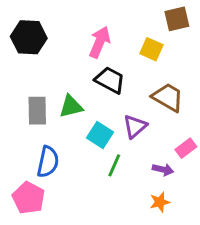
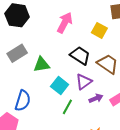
black trapezoid: (110, 80) -> (80, 56), moved
gray rectangle: (37, 111) -> (17, 53), moved, turned 54
purple arrow: (163, 170) -> (96, 98), moved, turned -40

